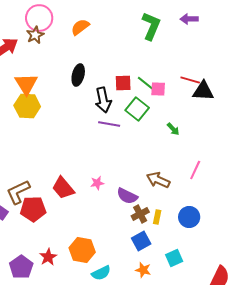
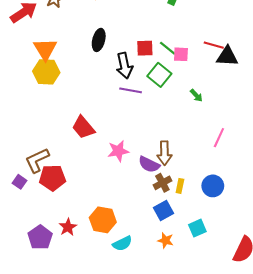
brown arrow: (158, 180) -> (164, 153), moved, turned -115
pink star: (97, 183) -> (118, 151), size x1.5
red trapezoid: (63, 188) -> (83, 127), moved

